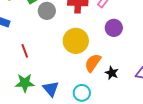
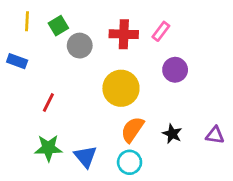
red line: (25, 51) -> (48, 102), turned 48
orange semicircle: (93, 63) -> (132, 130), moved

